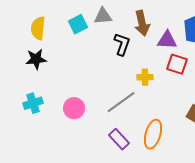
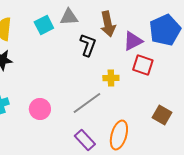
purple triangle: (167, 40) -> (133, 41), turned -30

